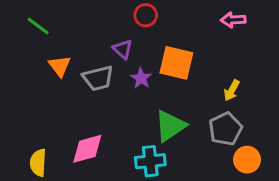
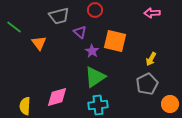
green line: (38, 26) -> (14, 27), moved
gray trapezoid: (98, 78) -> (59, 16), moved
green triangle: (170, 126) -> (95, 77), moved
orange circle: (247, 160) -> (170, 104), moved

